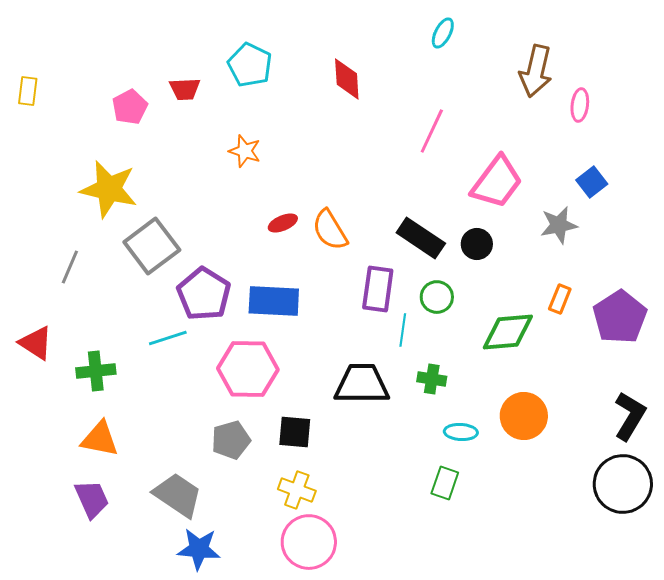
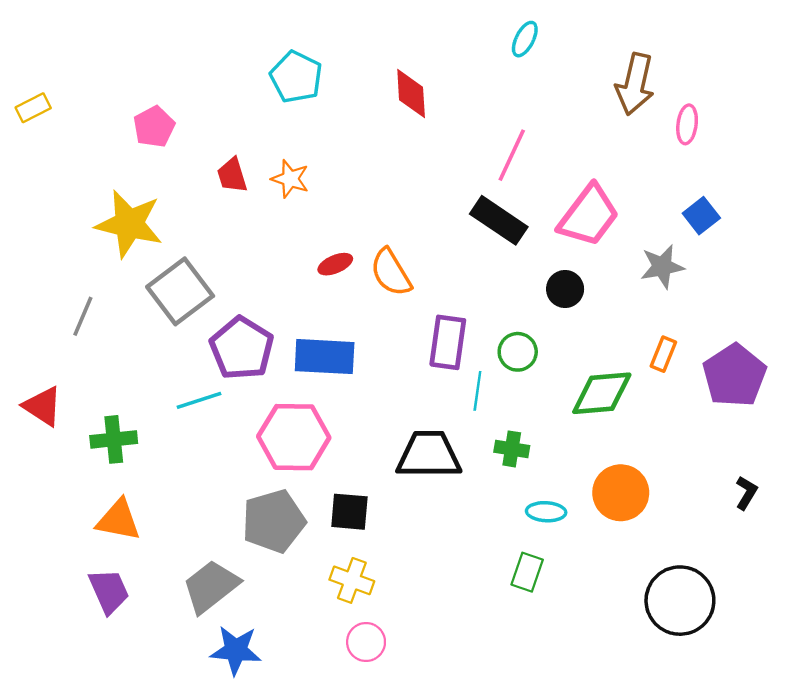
red trapezoid: (185, 89) -> (232, 175), moved, turned 76
yellow rectangle: (28, 91) -> (33, 108), turned 56
black rectangle: (421, 238) -> (499, 220), moved
black L-shape: (630, 416) -> (746, 493), size x0.6
gray pentagon: (231, 440) -> (274, 521), size x1.4
black circle: (623, 484) -> (680, 601), moved
gray trapezoid: (178, 495) -> (211, 586), turned -72
pink circle: (309, 542) -> (366, 642), size x0.6

